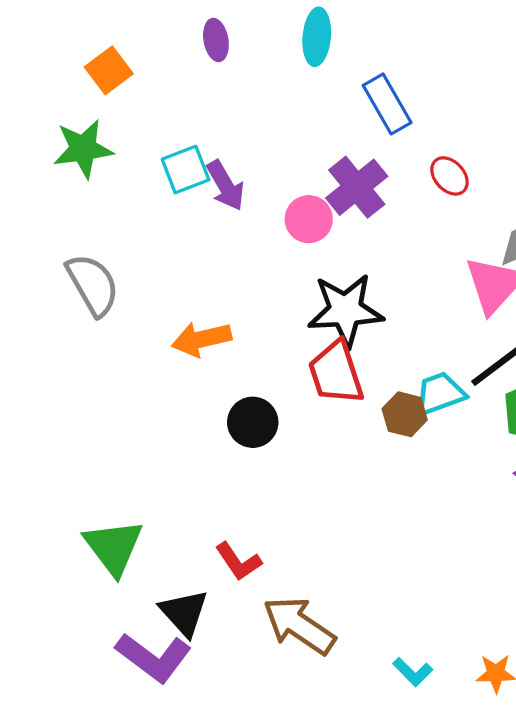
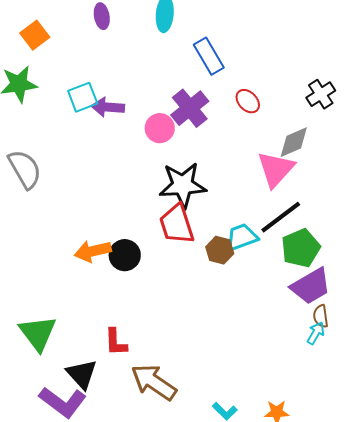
purple arrow: (226, 186) -> (108, 107), turned 124
orange arrow: (202, 339) -> (93, 251), moved
red L-shape: (238, 561) -> (116, 342), turned 32

